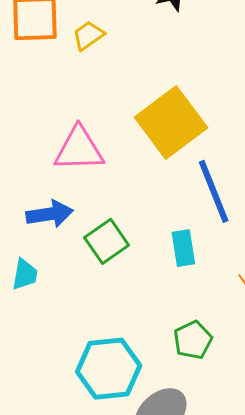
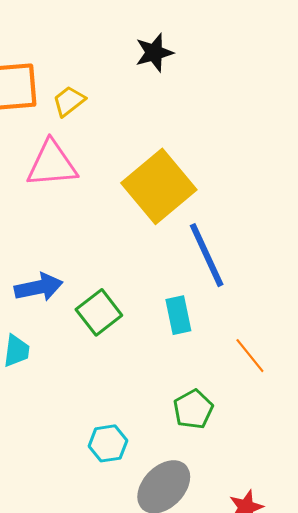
pink triangle: (79, 149) -> (52, 164), moved
cyan hexagon: (109, 369) -> (108, 443), size x0.6

